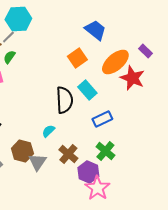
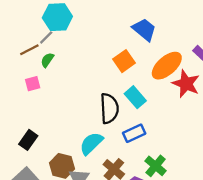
blue rectangle: (102, 119) -> (134, 133), moved
cyan semicircle: (48, 131) -> (91, 143), size x1.6

